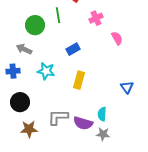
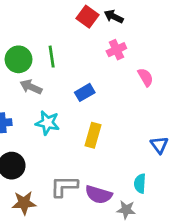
green line: (58, 15) -> (52, 57), moved
green circle: (35, 25) -> (19, 59), moved
gray arrow: (24, 49) -> (31, 87), moved
cyan semicircle: (102, 114) -> (140, 184), moved

